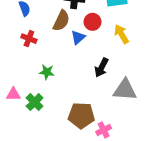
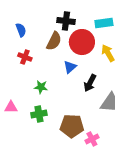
red circle: (93, 22) -> (82, 42), size x1.6
blue triangle: (78, 37) -> (70, 67), moved
green cross: (35, 102) -> (39, 114), moved, turned 35

